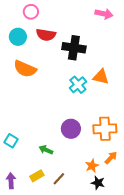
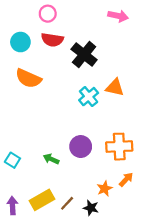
pink circle: (31, 12) -> (48, 14), moved
black cross: (74, 48) -> (84, 55), turned 30
green arrow: (46, 150) -> (51, 159), moved
yellow rectangle: (37, 176) -> (42, 200), size x1.5
black star: (98, 183) -> (91, 208), moved

